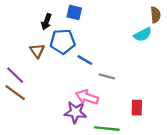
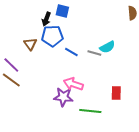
black arrow: (46, 22) -> (46, 19), moved
cyan semicircle: (143, 35) -> (107, 47), moved
gray line: (107, 76) -> (94, 53), moved

